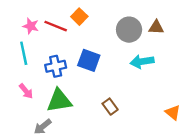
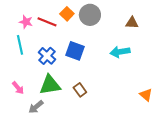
gray circle: (129, 30) -> (90, 15), moved
blue cross: (56, 66) -> (47, 56), turned -36
pink arrow: (26, 91) -> (18, 88), moved
brown rectangle: (110, 107) -> (80, 90), moved

